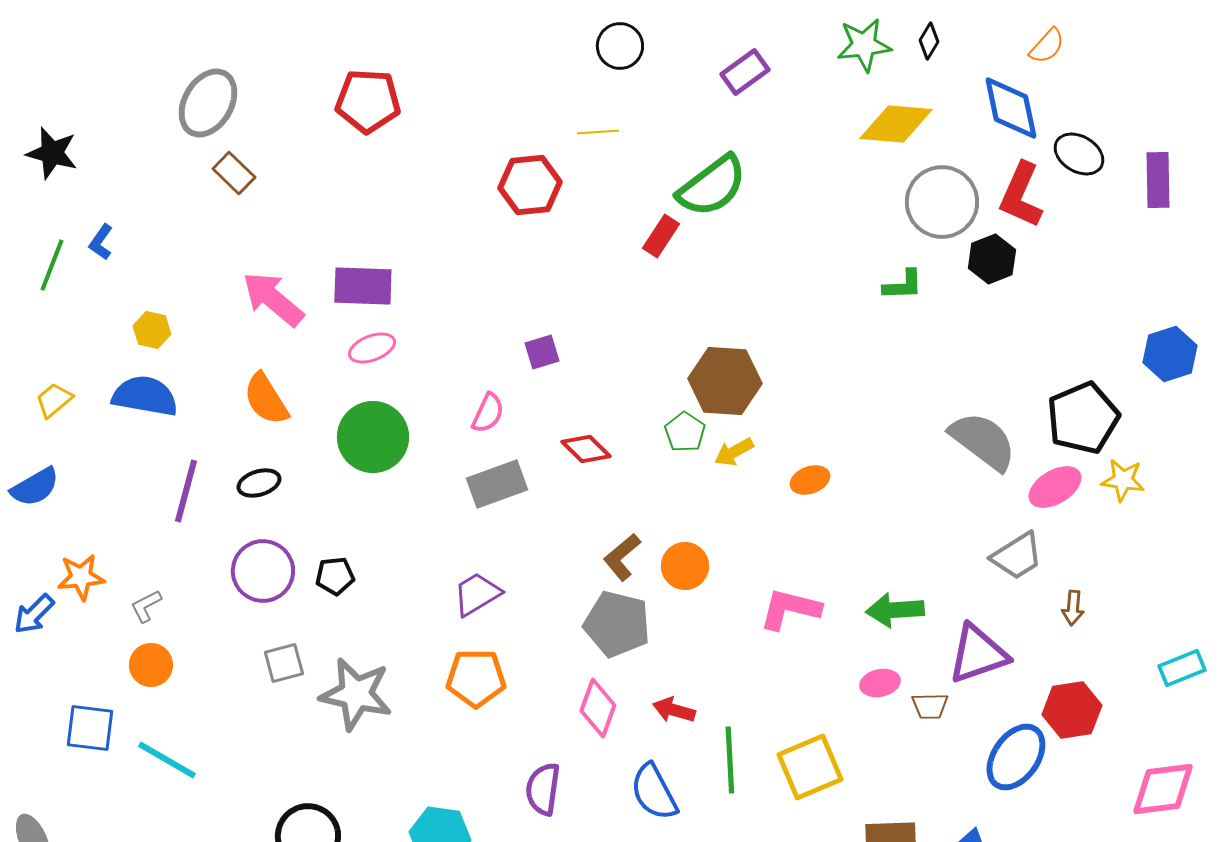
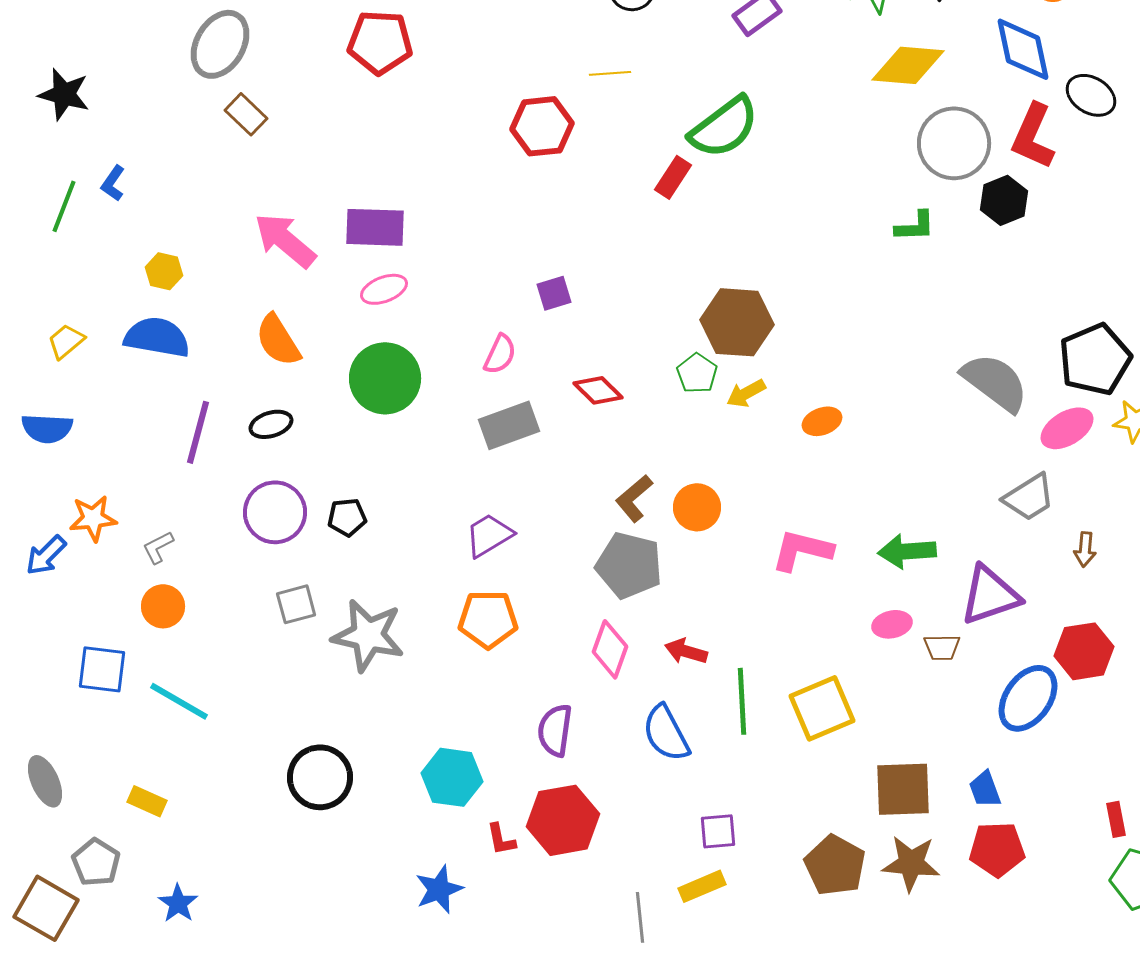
blue semicircle: (35, 487) -> (47, 428), turned 33

